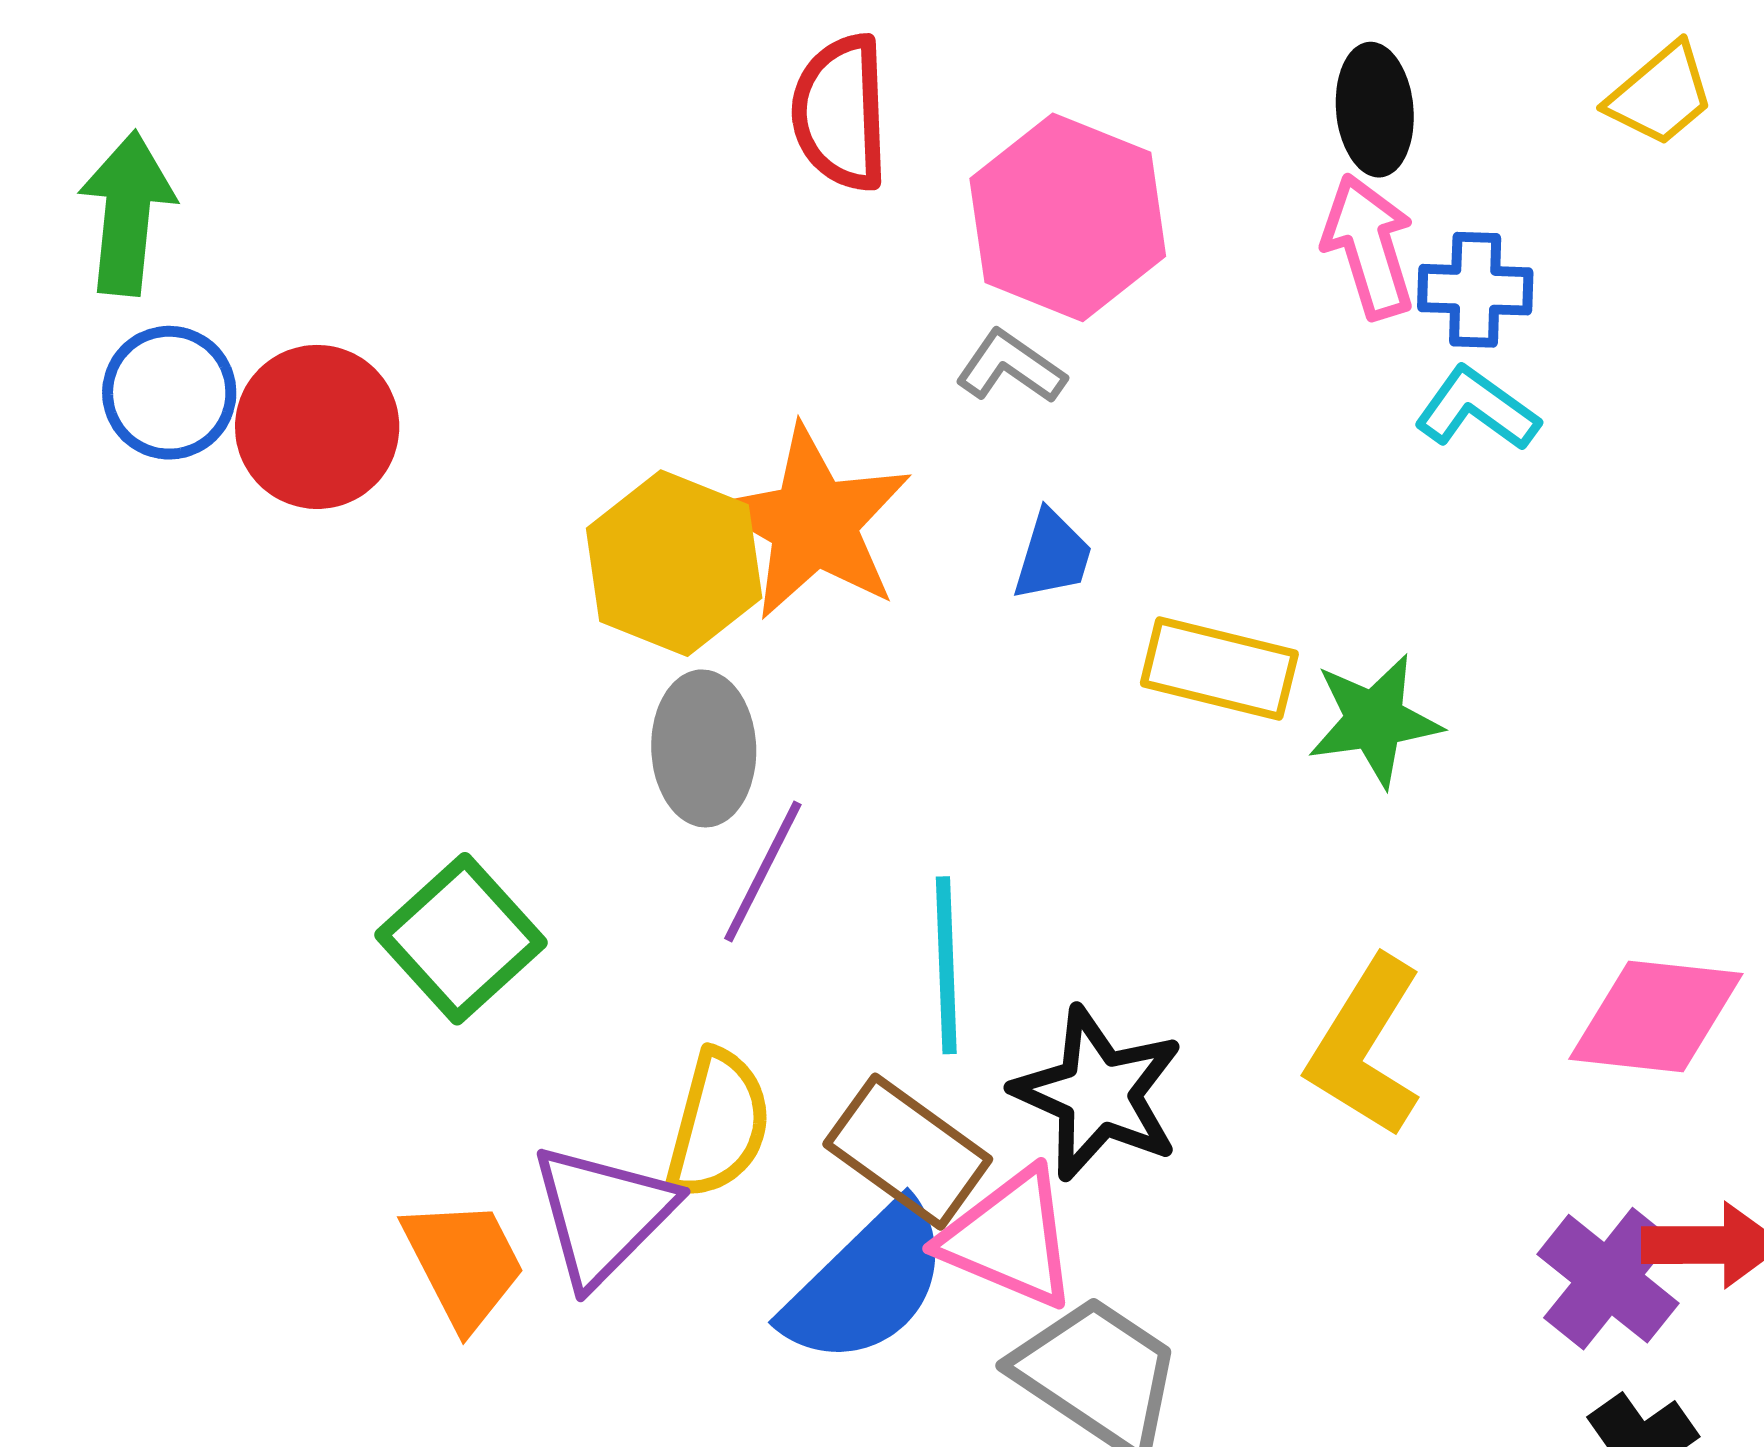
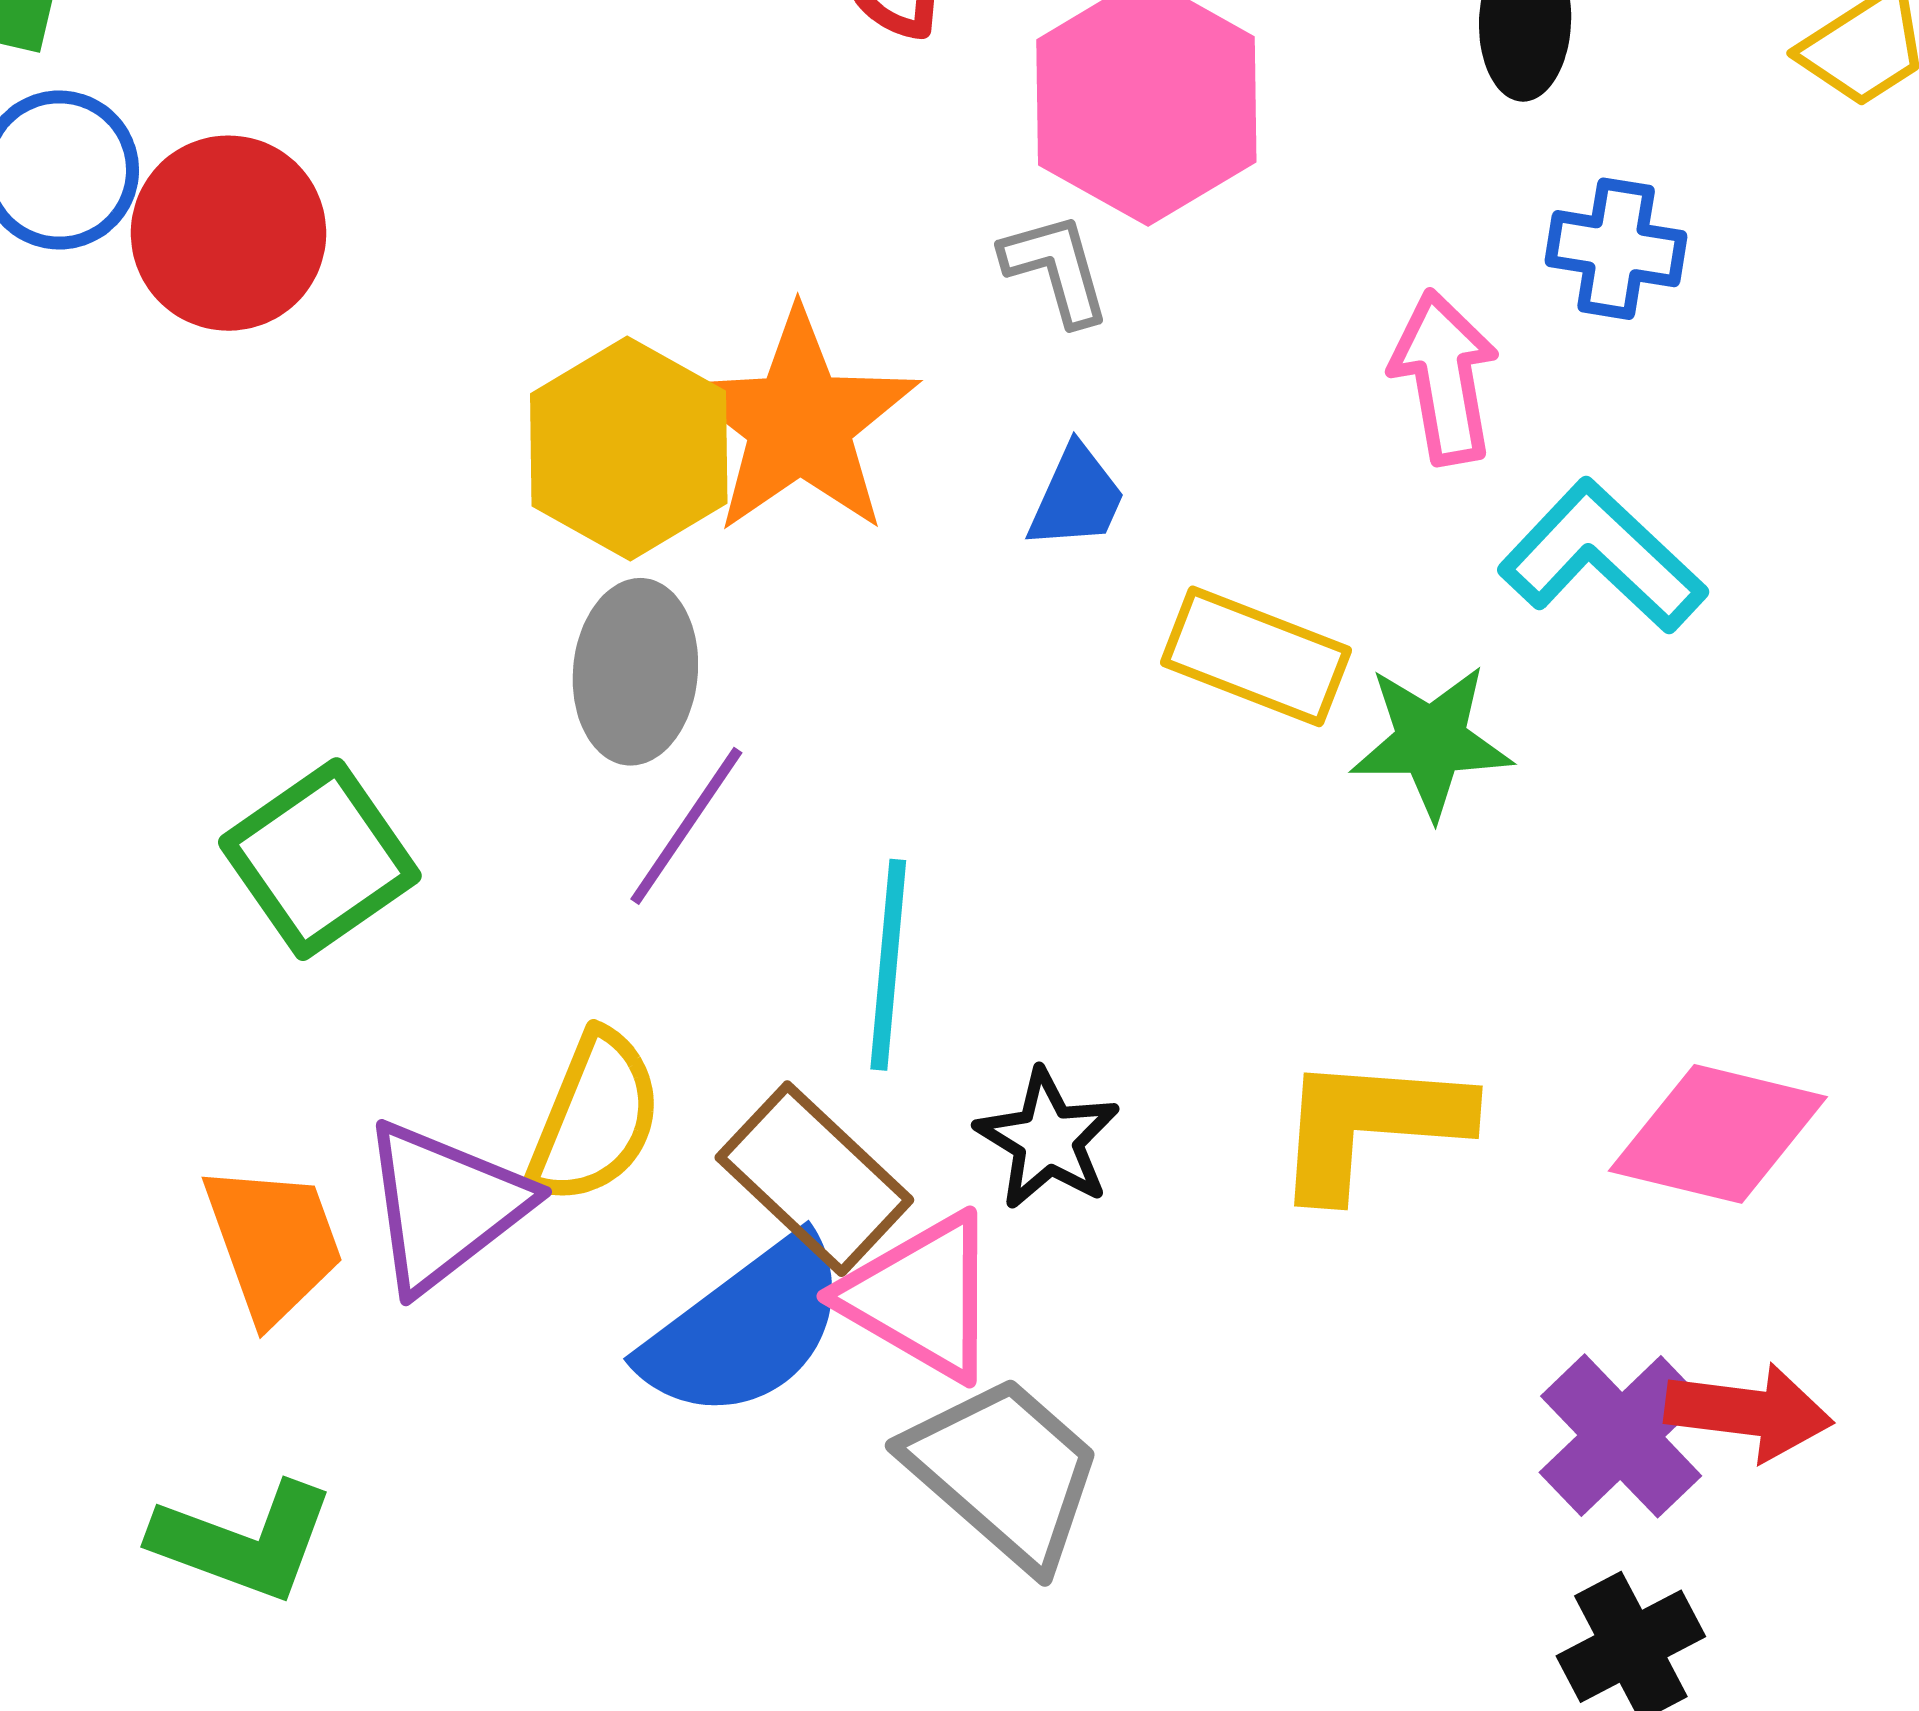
pink arrow: (1369, 246) -> (1444, 377), moved
gray L-shape: (1011, 367) -> (1056, 269), turned 32
cyan L-shape: (1477, 409) -> (1602, 557), moved, size x1.4
yellow L-shape: (1365, 1047) -> (1370, 1125), turned 55
black star: (1098, 1094) -> (1048, 1139), size x0.7

